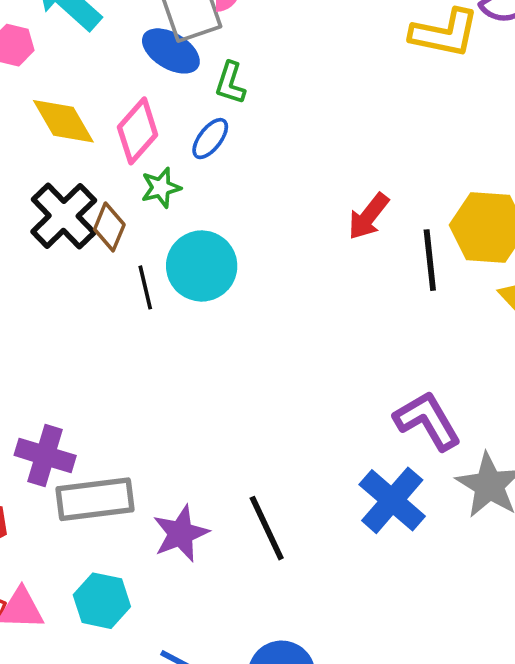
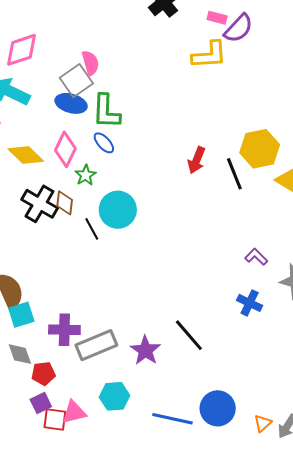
green L-shape: (230, 83) -> (106, 111), size x1.6
blue ellipse: (210, 139) -> (104, 143), turned -65
purple L-shape: (427, 421) -> (256, 257), size x0.6
blue cross: (392, 500) -> (250, 303), size x0.7

